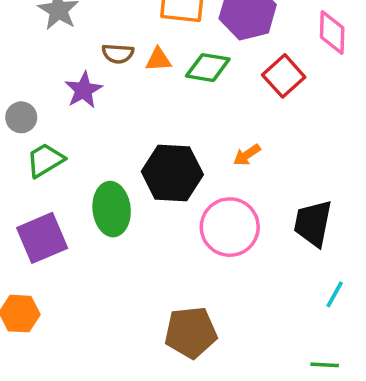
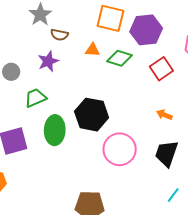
brown semicircle: (118, 54) -> (59, 35), moved
orange arrow: (247, 155) -> (164, 115), moved, turned 49
green trapezoid: (45, 160) -> (35, 98), moved

